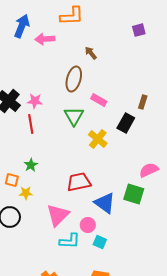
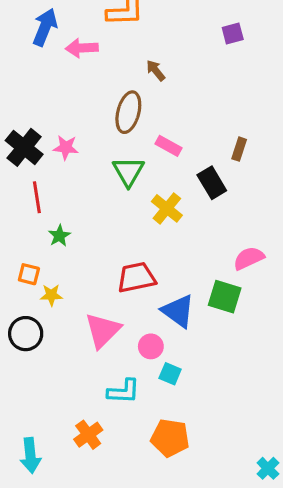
black rectangle: (126, 123) -> (212, 183), turned -60
red line: (31, 124) -> (37, 197), moved
green star: (31, 165) -> (59, 236), moved
cyan L-shape: (70, 241) -> (124, 391), moved

